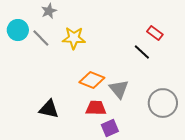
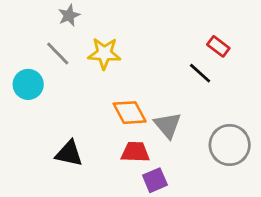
cyan circle: (18, 30) -> (28, 84), moved
orange diamond: (92, 80) -> (130, 113), turned 40

